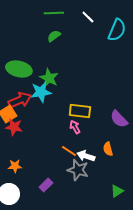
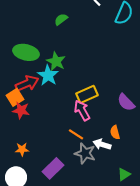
cyan star: (41, 92) -> (48, 75), turned -30
yellow rectangle: (80, 111) -> (87, 94), turned -30
pink arrow: (75, 127) -> (82, 110), size x1.5
white arrow: (86, 156) -> (102, 144), moved
purple rectangle: (46, 185) -> (53, 168), size x1.5

